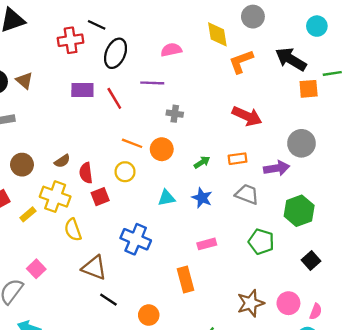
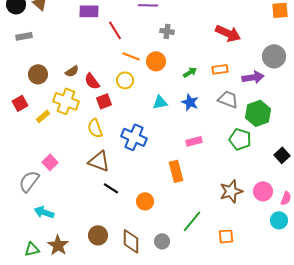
red line: (114, 98) -> (115, 30), moved
red semicircle: (86, 173) -> (92, 81), turned -30
green hexagon: (299, 211) -> (258, 113), moved
yellow semicircle: (73, 230) -> (95, 128), moved

